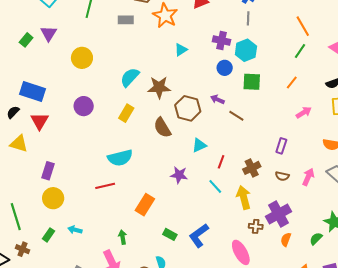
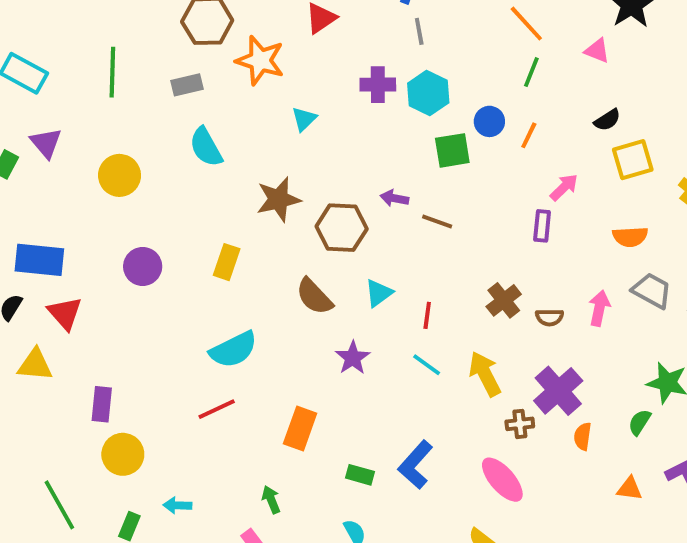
blue circle: (225, 68) -> (489, 121), moved
cyan semicircle: (130, 77) -> (206, 147), moved, turned -60
brown semicircle: (162, 128) -> (314, 297), moved
purple rectangle: (281, 146) -> (542, 226), moved
brown cross: (252, 168) -> (504, 300), moved
purple star: (179, 175) -> (353, 358), turned -30

